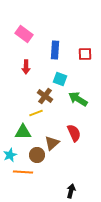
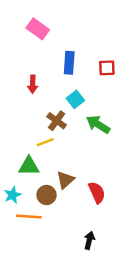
pink rectangle: (24, 34) -> (38, 29), moved
cyan square: (60, 79) -> (75, 99), turned 32
red semicircle: (74, 133) -> (97, 192), moved

